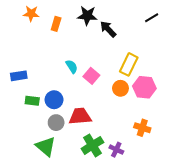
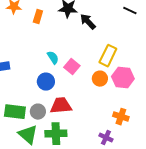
black line: (152, 18) -> (130, 11), turned 56
blue circle: (54, 100) -> (46, 82), moved
green rectangle: (32, 101) -> (15, 112), moved, size x1.5
green cross: (92, 145) -> (56, 134), moved, turned 30
purple cross: (116, 150) -> (106, 138), moved

